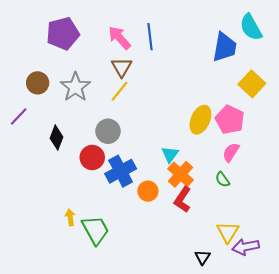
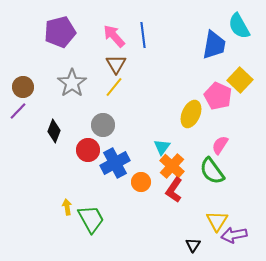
brown circle: (38, 83) -> (23, 87), moved
pink pentagon: (230, 120) -> (218, 96), moved
green semicircle: (223, 180) -> (212, 171), size x1.8

